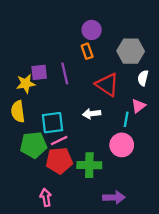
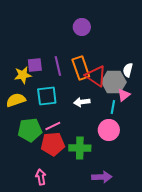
orange rectangle: (87, 51) -> (81, 68), moved, size x1.6
gray hexagon: (131, 51) -> (114, 82), moved
yellow semicircle: (18, 111) -> (16, 100), turned 78
cyan square: (52, 123) -> (47, 96), moved

